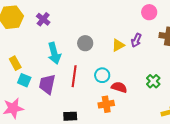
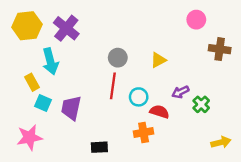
purple cross: (43, 19) -> (66, 28), size x1.5
purple arrow: (136, 40) -> (180, 92), moved, turned 40
cyan arrow: (54, 53) -> (50, 61), moved
red line: (74, 76) -> (113, 86), moved

